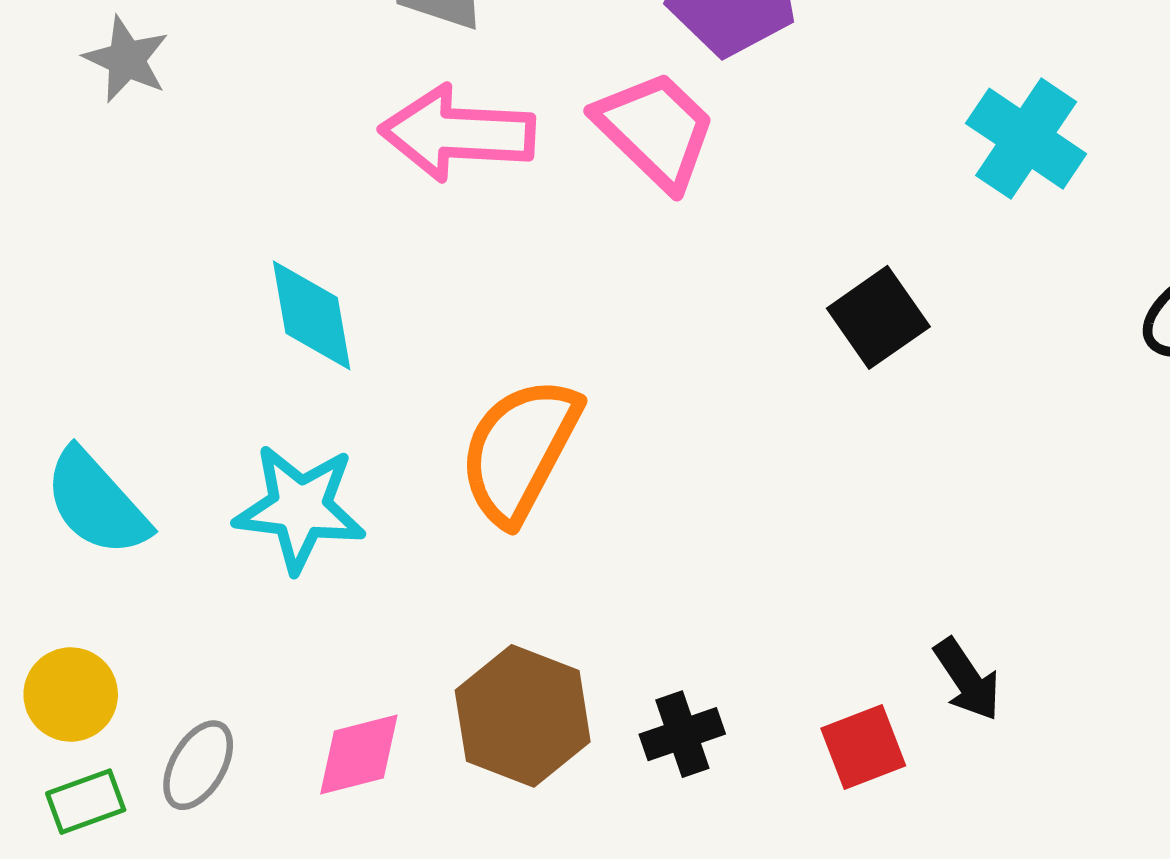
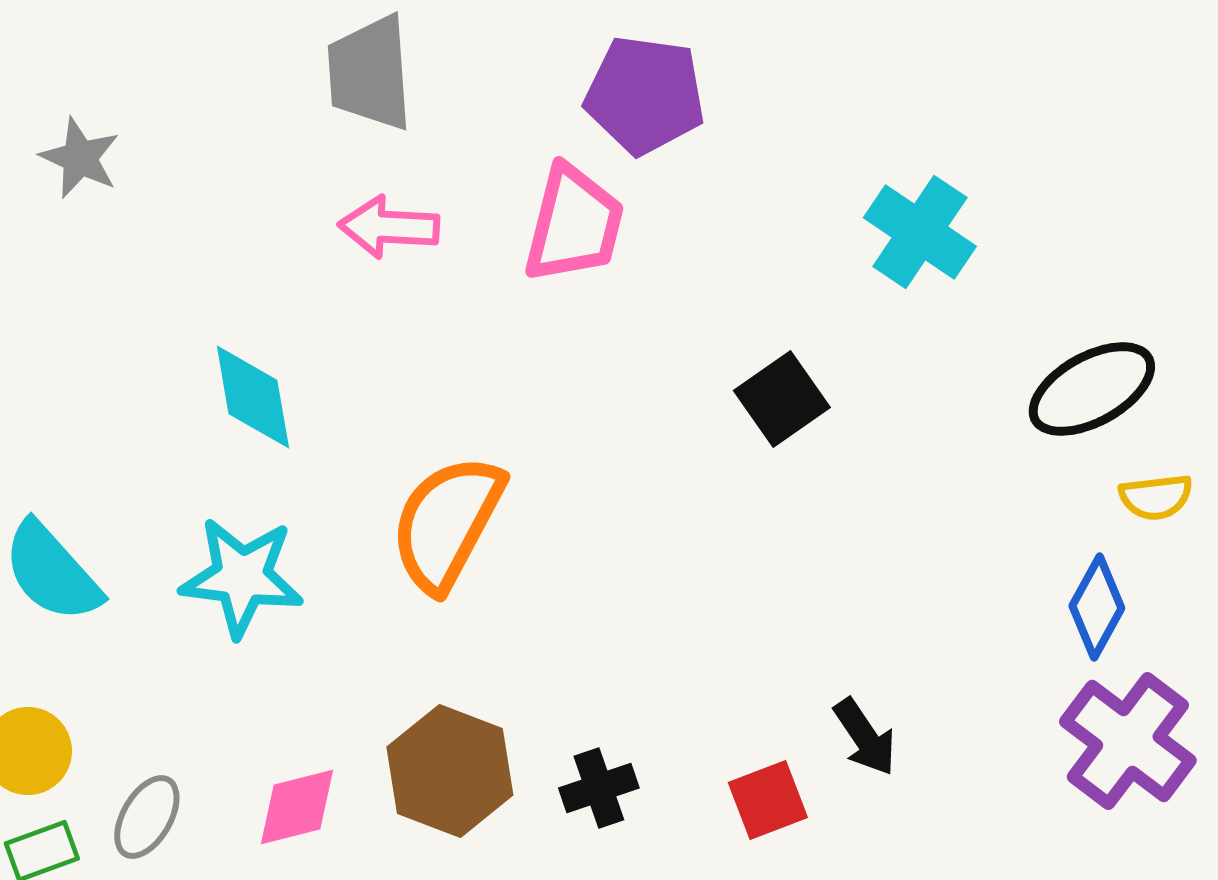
pink trapezoid: (656, 130) -> (574, 224), turned 60
pink arrow: (457, 133) -> (389, 227), size x0.7

